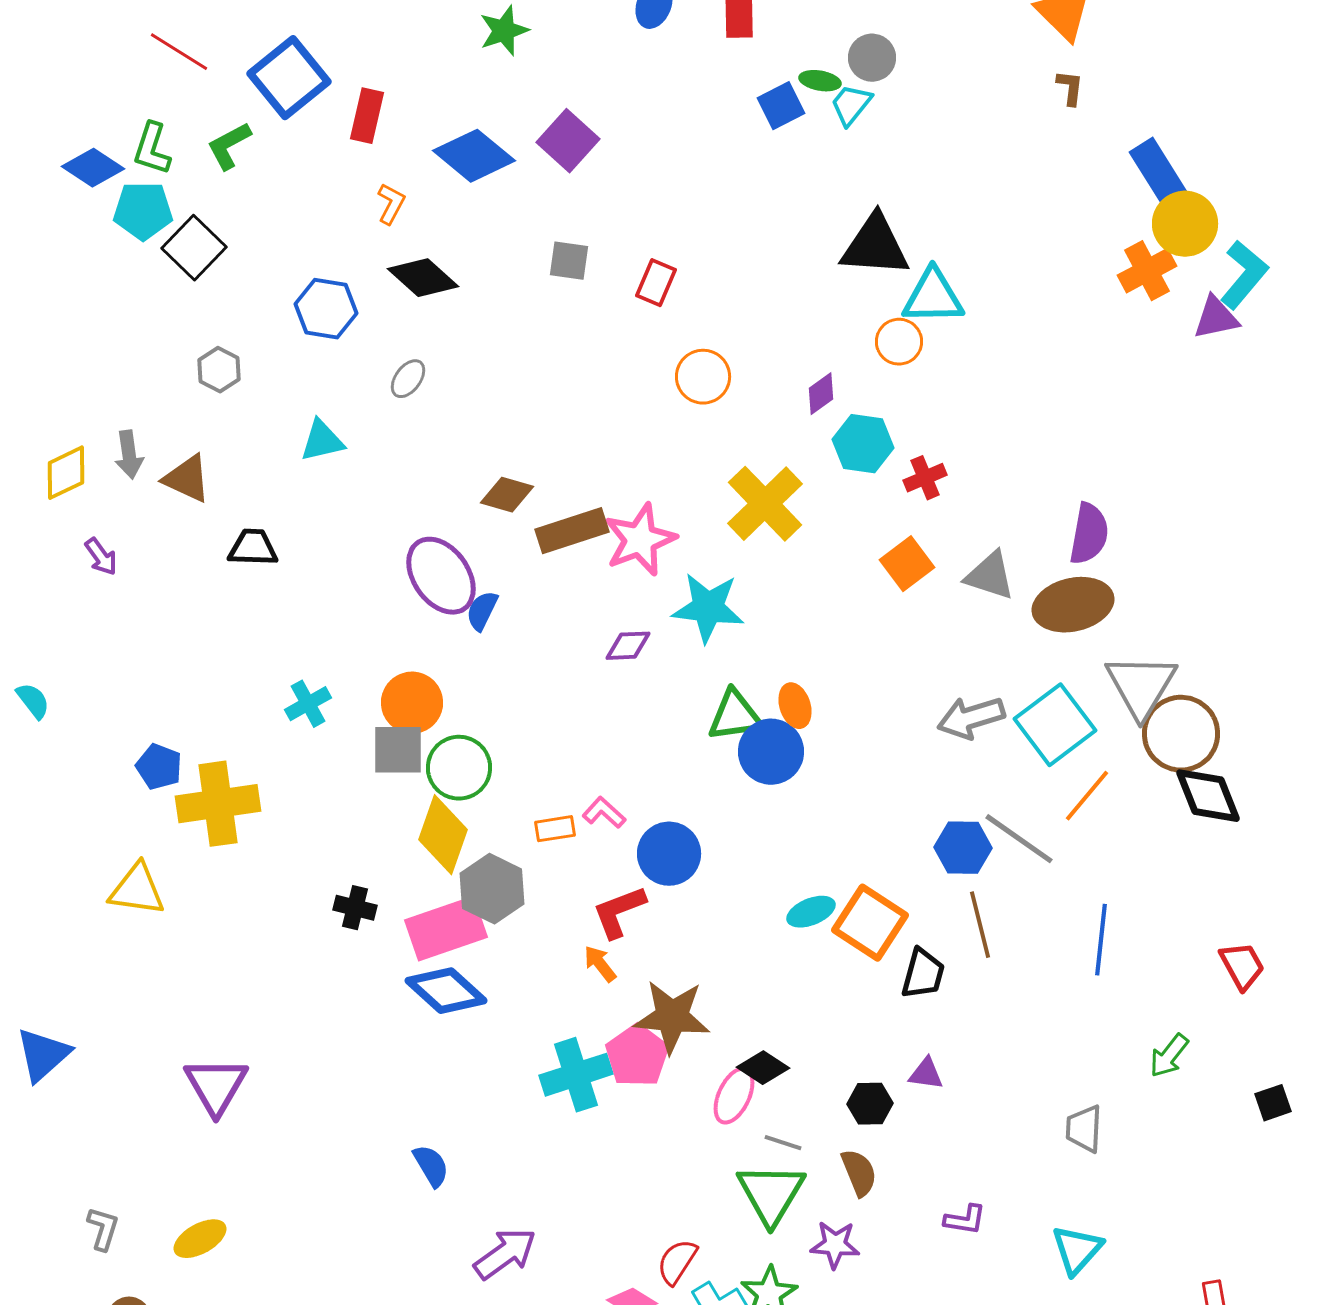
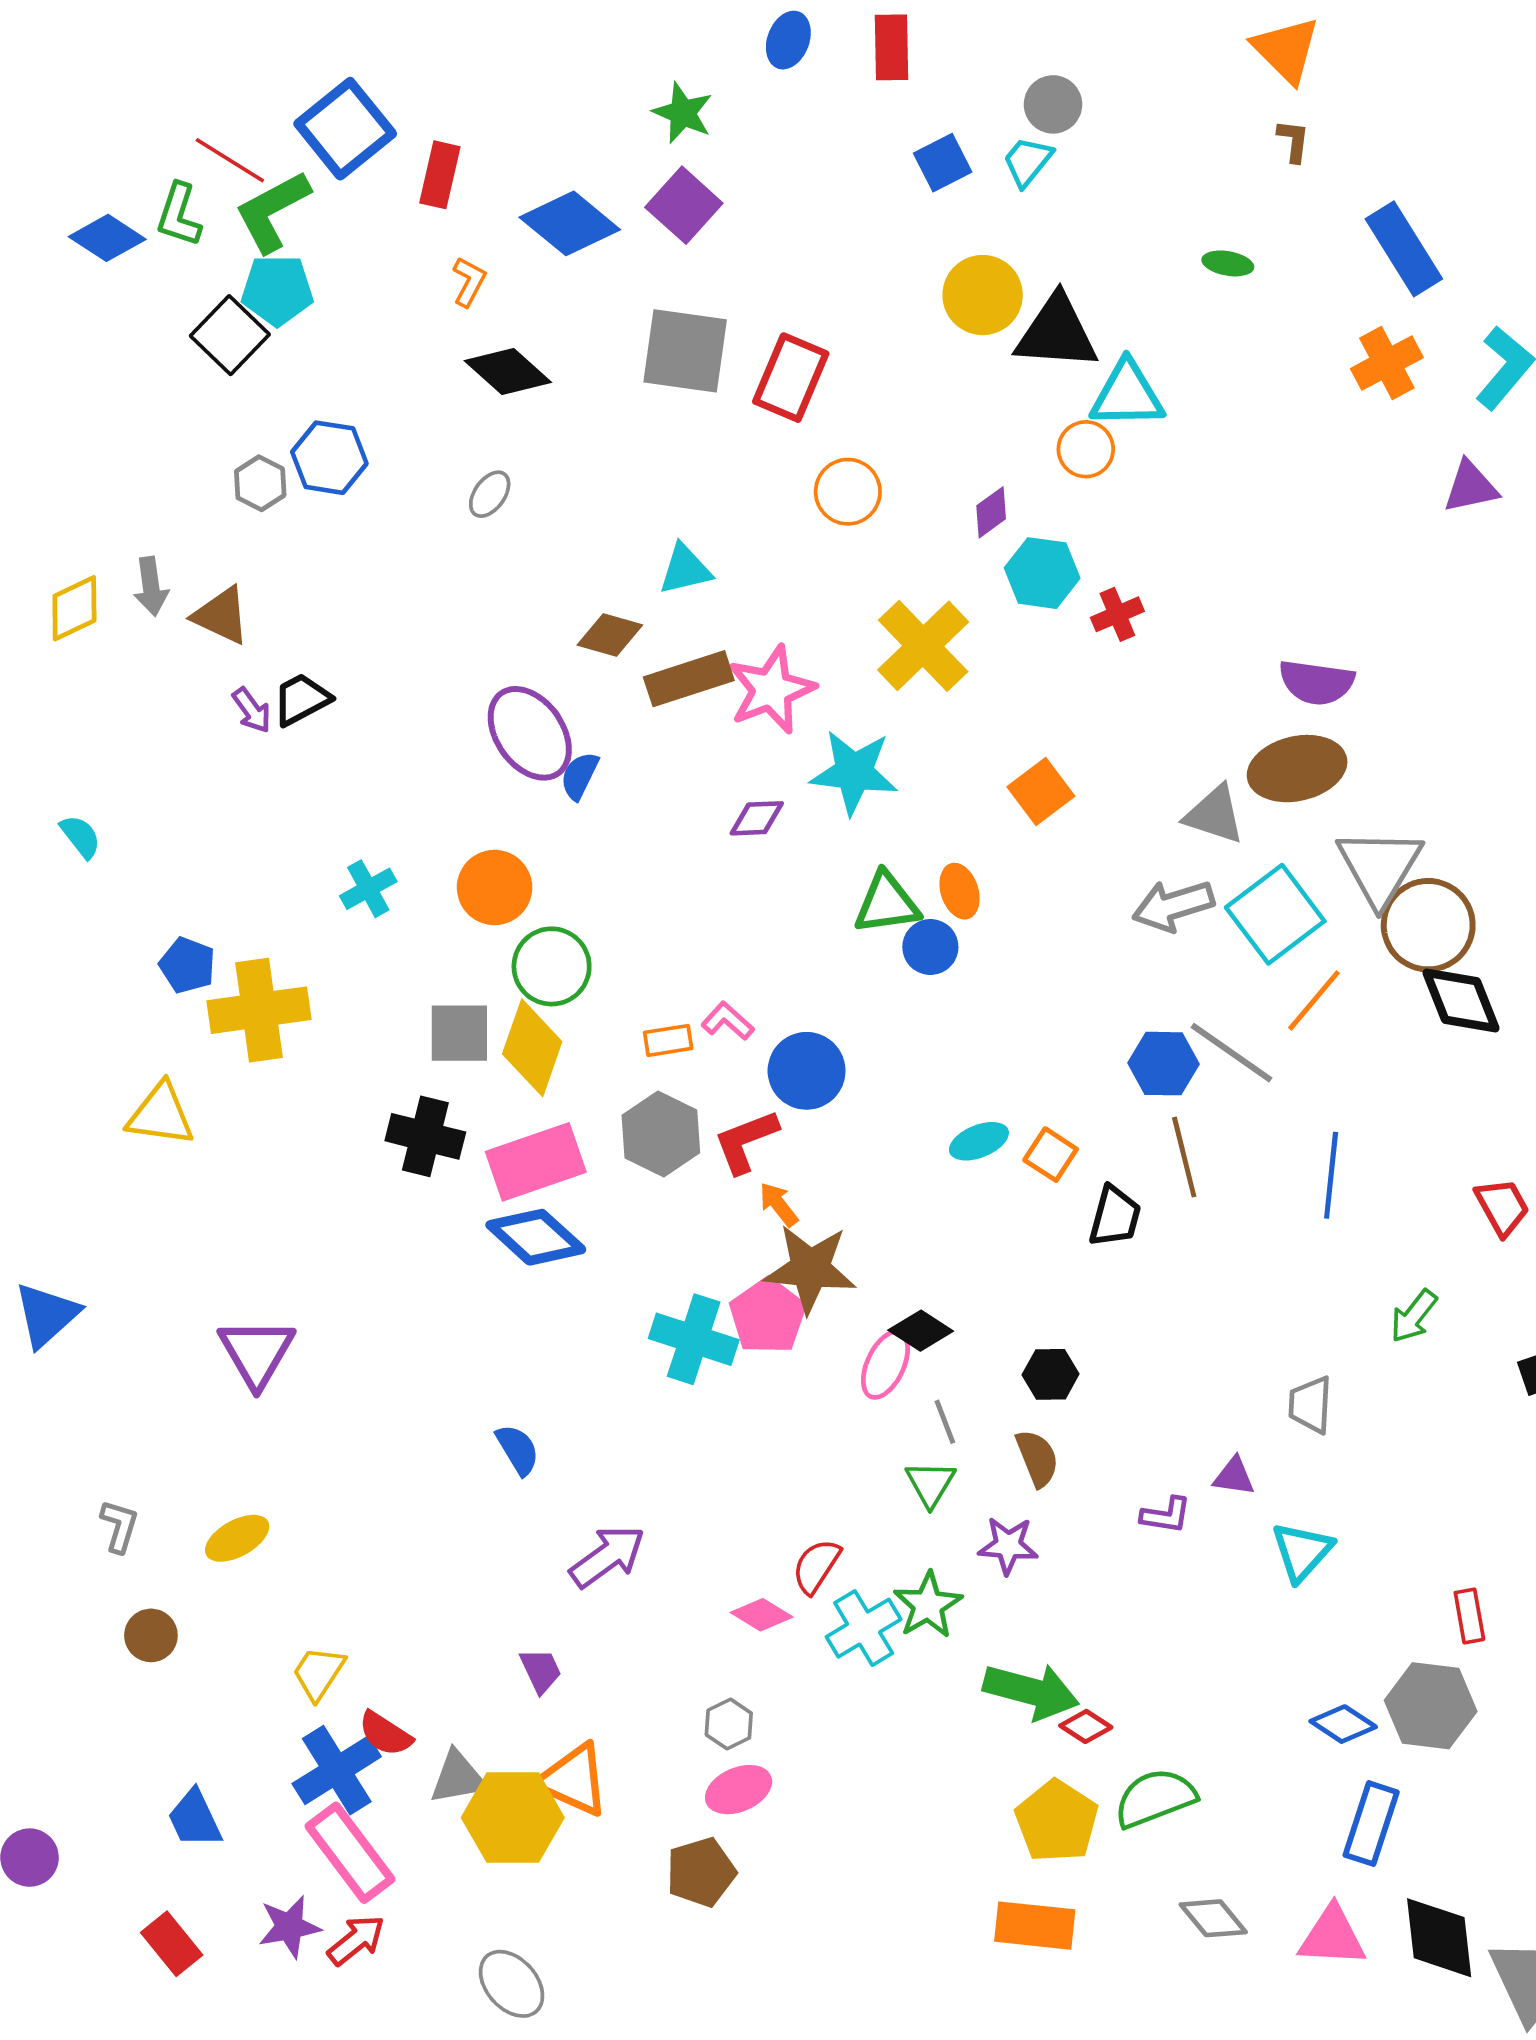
green star: (504, 31) -> (683, 113), moved, turned -30
red line: (179, 52) -> (230, 160), moved
green ellipse: (820, 81) -> (1228, 263), moved
green L-shape: (229, 146) -> (272, 211), size x1.4
cyan pentagon: (143, 211) -> (277, 290), moved
yellow circle: (1185, 224) -> (983, 295), moved
gray square: (569, 261) -> (685, 351), size x1.8
red rectangle: (656, 283) -> (791, 378), size x1.5
blue hexagon: (326, 309) -> (329, 458), moved
purple triangle: (1216, 318) -> (1471, 487), moved
cyan triangle: (322, 441) -> (685, 569), moved
purple semicircle: (1089, 534) -> (1316, 682), turned 88
black trapezoid: (253, 548) -> (301, 699), turned -30
purple arrow: (101, 557) -> (252, 710), moved
orange square: (907, 564) -> (1041, 792), moved
gray triangle: (990, 576) -> (1214, 815), moved
cyan semicircle: (33, 701) -> (81, 837), moved
gray square: (398, 750) -> (459, 1033), moved
blue circle: (771, 752) -> (930, 947), size x0.7
gray hexagon: (492, 889) -> (661, 1134), moved
black cross: (355, 908) -> (425, 1136), size x1.5
orange square: (870, 923) -> (1051, 1155), size x0.6
orange arrow: (600, 964) -> (779, 1204), moved
purple triangle: (926, 1074) -> (1234, 1476), moved
cyan cross: (576, 1075) -> (694, 1339), turned 36
gray line: (783, 1143) -> (945, 1422), turned 51
green triangle: (771, 1194) -> (930, 1484), size x0.6

